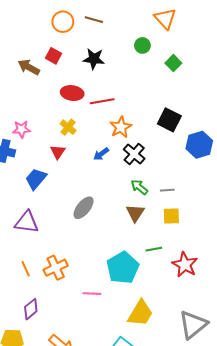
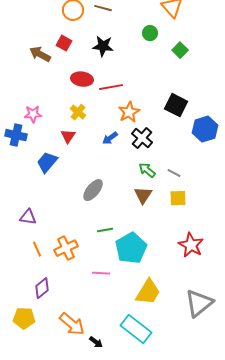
gray line: (167, 190) -> (174, 173), turned 32
purple triangle: (27, 222) -> (28, 217), moved, size x0.7
green line: (154, 249) -> (105, 230), moved

